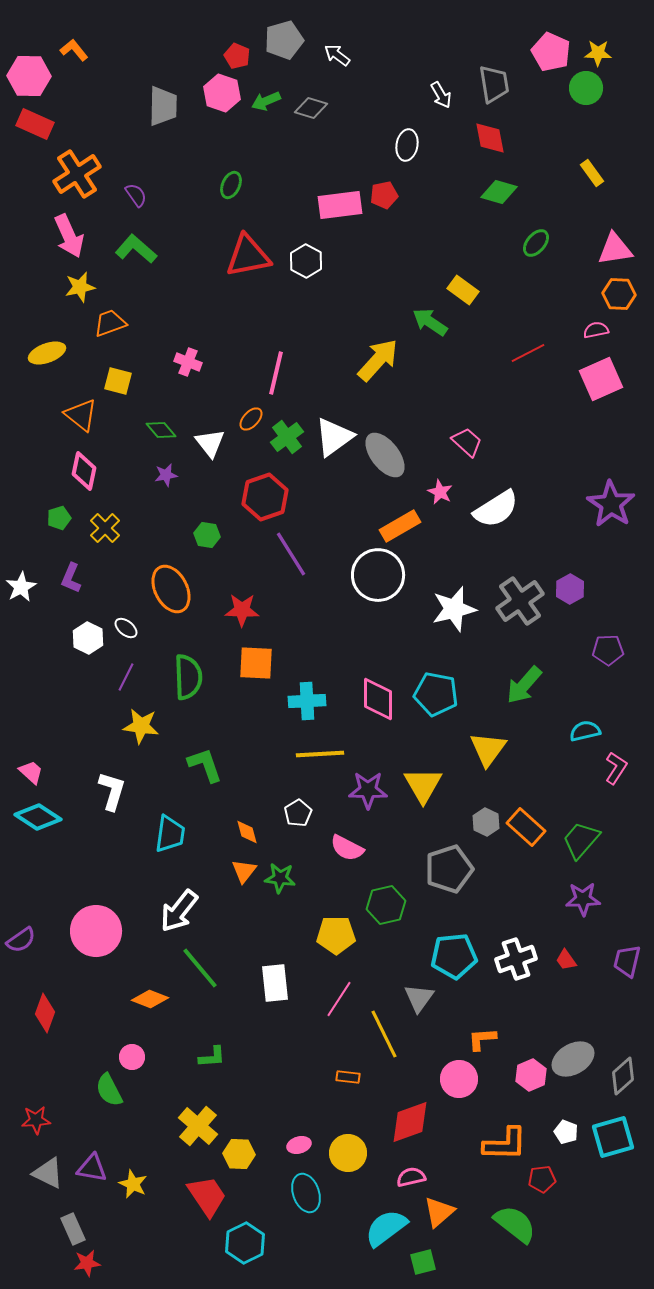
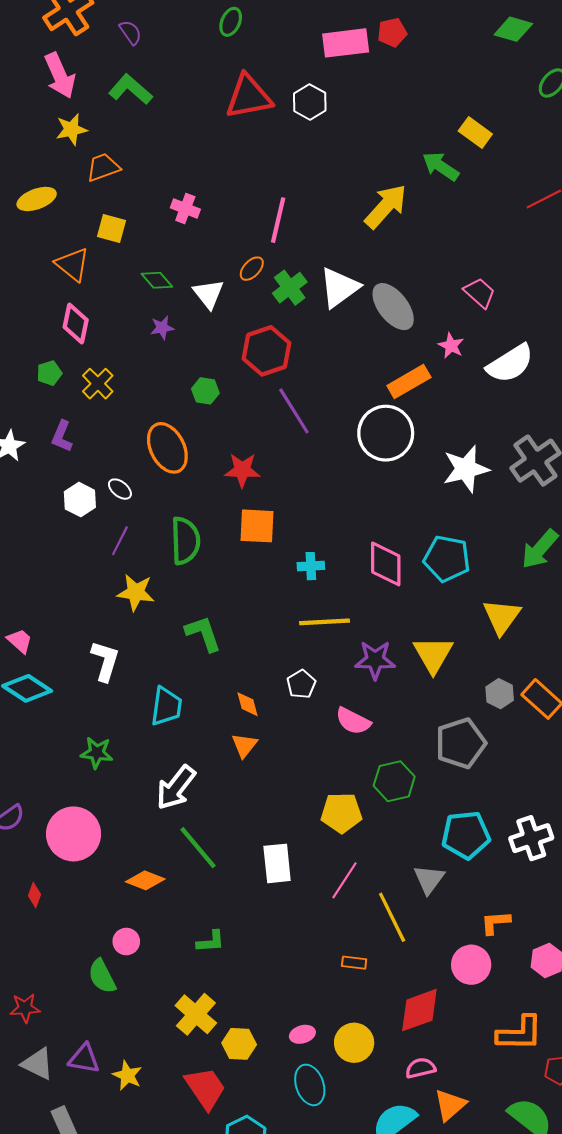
cyan cross: (307, 701) -> (311, 566), size x0.7
green star: (280, 878) -> (97, 753), moved
pink circle: (96, 931) -> (74, 834), moved
red diamond: (45, 1013) -> (34, 895), size x0.6

